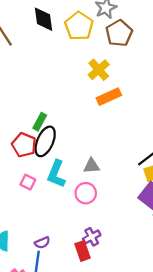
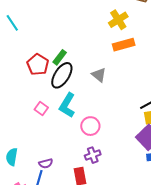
red pentagon: (24, 145) -> (38, 65), moved
gray triangle: (92, 166) -> (99, 75), moved, turned 35
purple cross: (92, 237) -> (93, 155), moved

